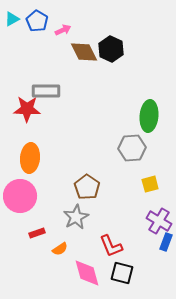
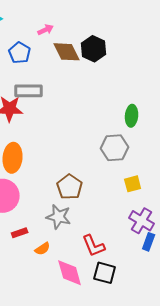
blue pentagon: (37, 21) -> (20, 53), moved
green ellipse: (149, 116) -> (132, 116), size x0.7
gray star: (76, 217) -> (59, 217), turned -30

